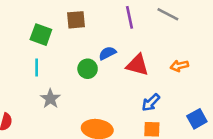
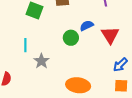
red triangle: (137, 65) -> (110, 35), turned 42
cyan line: (37, 67) -> (25, 45), moved

